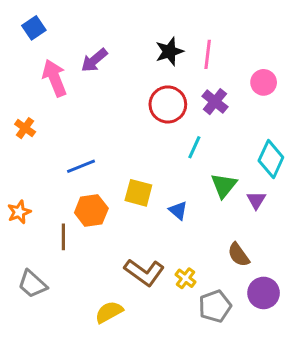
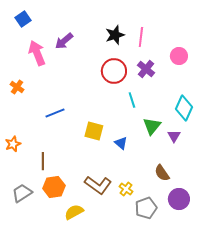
cyan line: (194, 147) -> (132, 100), turned -42
orange hexagon: (91, 210) -> (54, 187), moved
gray trapezoid: (32, 284) -> (22, 193), turned 105

